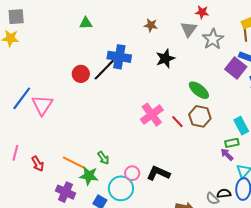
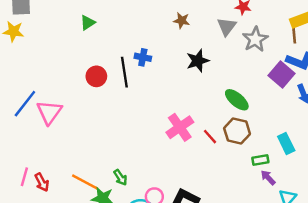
green triangle: (86, 23) -> (88, 23), moved, turned -32
blue cross: (119, 57) -> (143, 57), size x0.6
black line: (104, 70) -> (124, 72), turned -55
green rectangle: (232, 143) -> (260, 160), moved
pink line: (15, 153) -> (24, 177), moved

